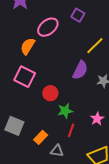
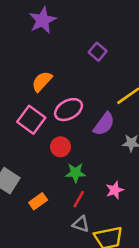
purple square: (78, 15) -> (98, 52), moved
pink ellipse: (48, 27) -> (68, 110), moved
gray triangle: (57, 151) -> (81, 224), moved

